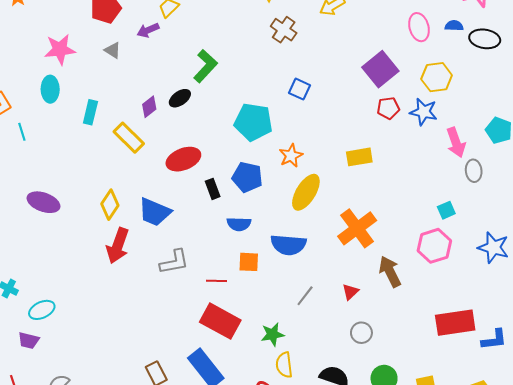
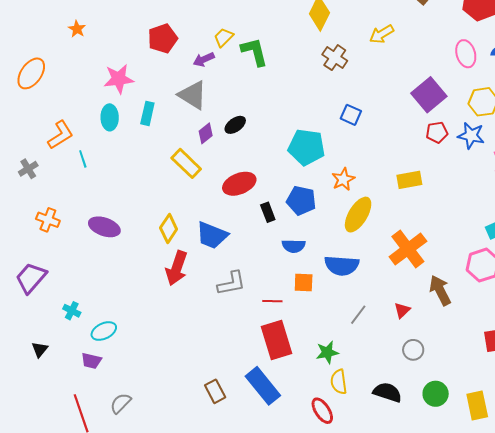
gray triangle: (113, 50) -> (193, 95), moved, size x1.8
green L-shape: (205, 66) -> (254, 52), moved, turned -56
cyan rectangle: (90, 112) -> (147, 113), moved
red rectangle: (220, 321) -> (277, 340), turned 45

